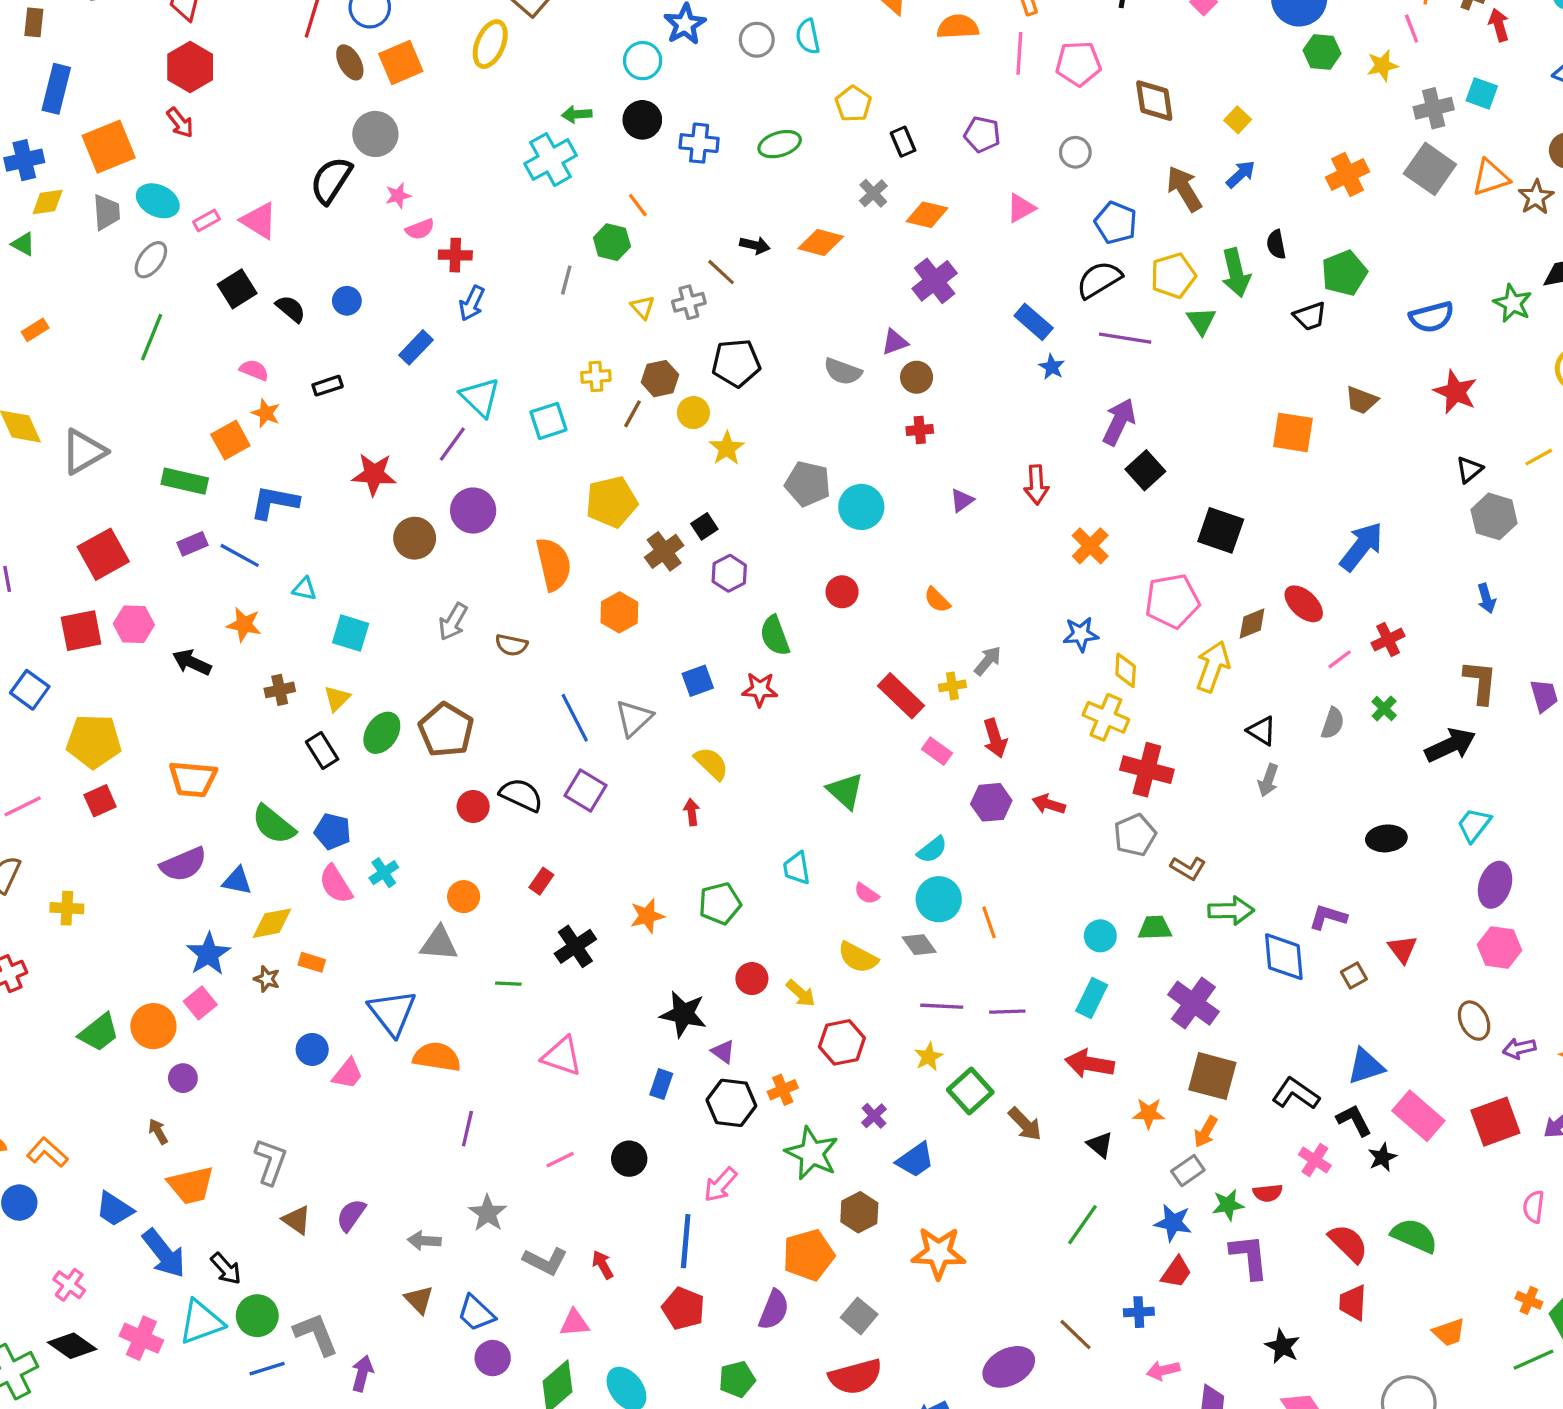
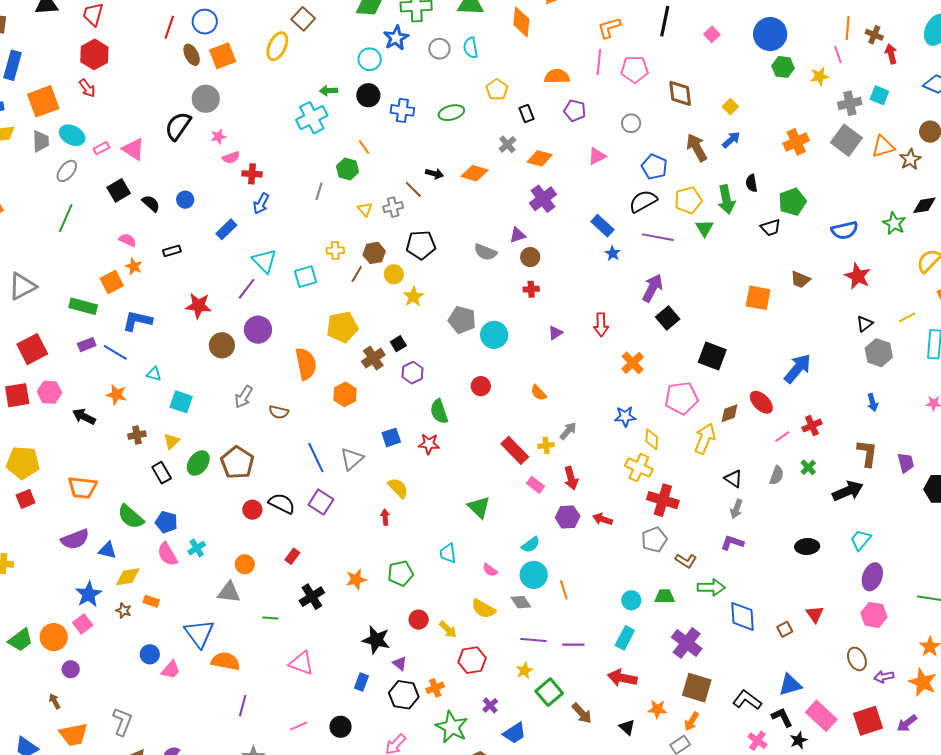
orange semicircle: (958, 27) -> (557, 76), moved
purple L-shape: (1328, 917) -> (732, 543), moved

